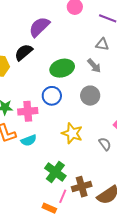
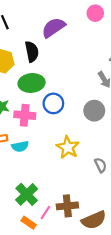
black semicircle: (24, 52) -> (32, 52), turned 108
green ellipse: (62, 68) -> (32, 83), moved
green cross: (55, 172) -> (27, 194), moved

